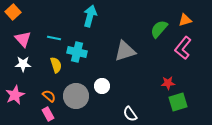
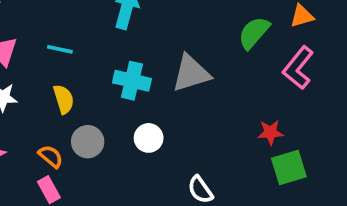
cyan cross: (77, 52) -> (132, 81), moved
gray circle: (76, 96) -> (88, 142), moved, size x0.7

